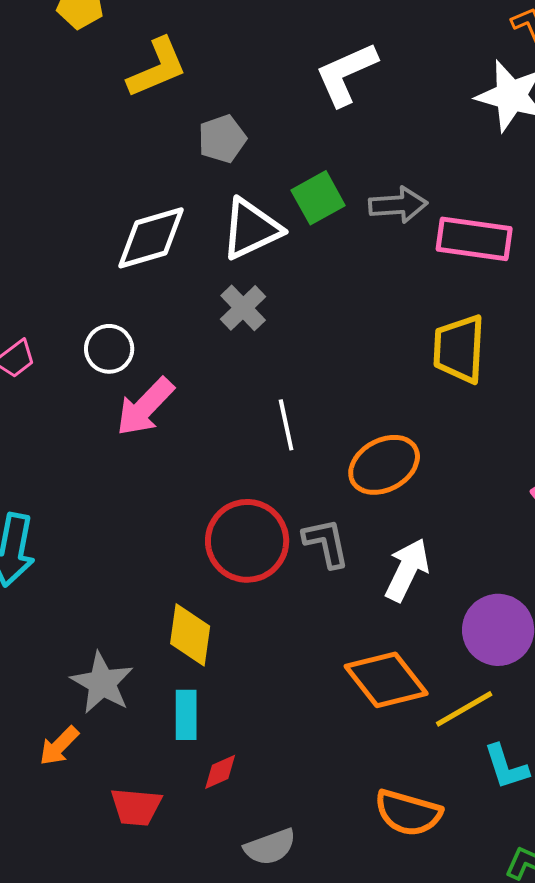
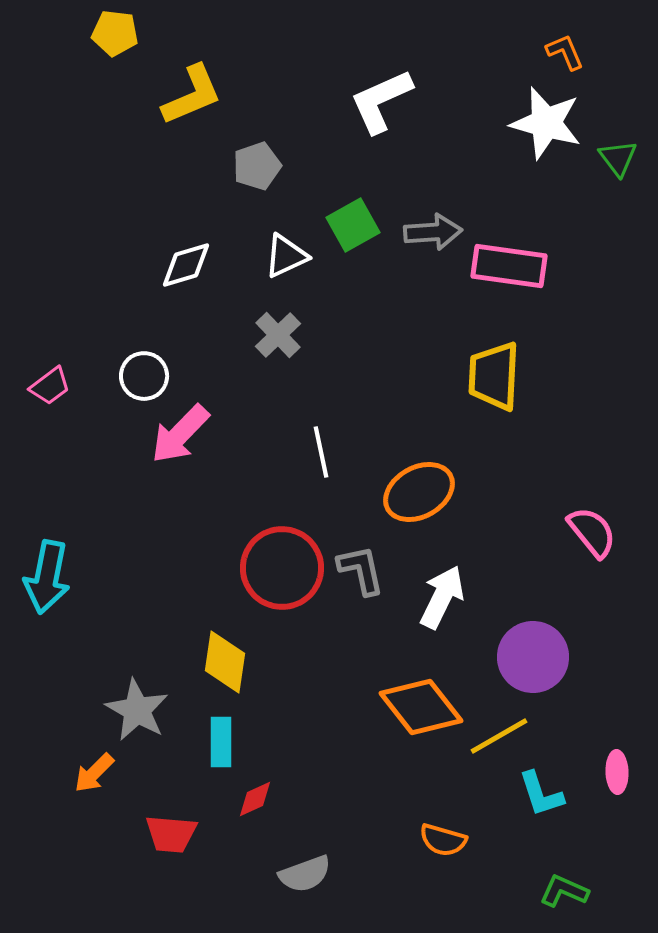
white triangle: (251, 229) -> (286, 256), size x0.7
white diamond: (151, 238) -> (186, 265), size x0.7
orange semicircle: (408, 813) -> (443, 840), size x0.7

